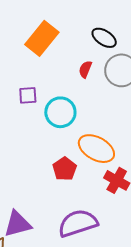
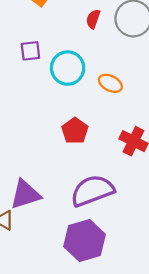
orange ellipse: (96, 149) -> (110, 83), moved, size x0.6

